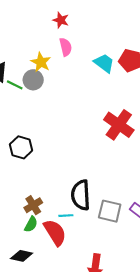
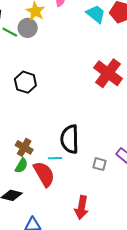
black hexagon: (21, 147) -> (25, 82), moved
brown cross: (33, 205) -> (24, 147), turned -30
gray square: (110, 211) -> (99, 164), moved, size x0.6

